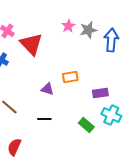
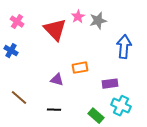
blue arrow: (111, 40) -> (124, 47), moved
red triangle: (31, 44) -> (55, 30), moved

